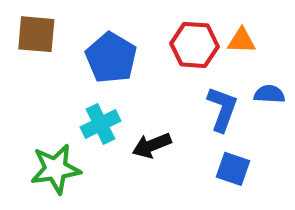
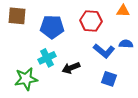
orange triangle: (242, 41) -> (123, 11), moved
blue pentagon: (111, 58) -> (52, 27), turned -30
blue L-shape: (222, 109) -> (104, 51), turned 110

